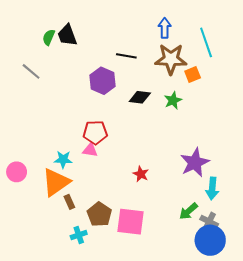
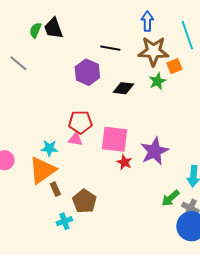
green star: (173, 100) -> (157, 81), moved
purple star: (195, 163) -> (154, 151), moved
pink square: (130, 222) -> (114, 139), moved

